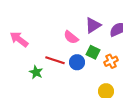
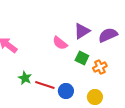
red line: (55, 60) -> (45, 85), moved
blue circle: (77, 62) -> (66, 91), moved

